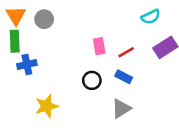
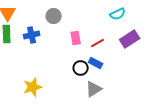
gray circle: (44, 19) -> (54, 16), moved
blue cross: (27, 64) -> (32, 35), moved
black circle: (92, 80) -> (81, 68), moved

